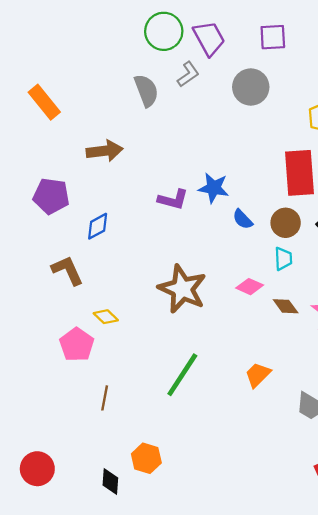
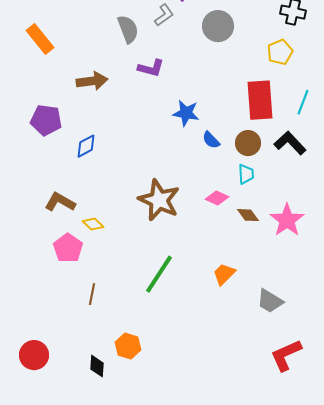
purple L-shape: (173, 200) -> (151, 68), moved
brown L-shape: (67, 270) -> (60, 202), moved, turned -36

